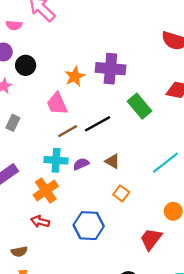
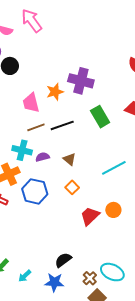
orange star: (75, 76) -> (55, 92), moved
blue hexagon: (89, 226) -> (35, 191), moved
red trapezoid: (151, 239) -> (90, 216), moved

